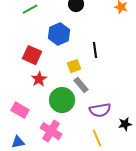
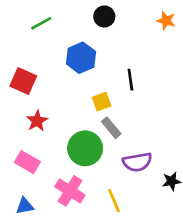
red square: (32, 55) -> (23, 81), moved
red star: (39, 79) -> (37, 121), moved
yellow line: (97, 138) -> (114, 200), moved

